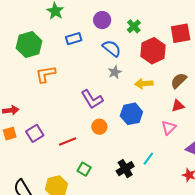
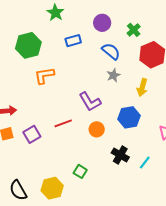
yellow arrow: (144, 84) -> (142, 87), turned -72
red line: (68, 141) -> (63, 123), moved
black cross: (125, 169) -> (120, 155), moved, turned -30

